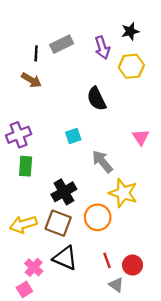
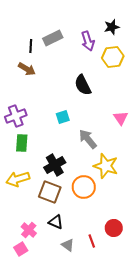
yellow arrow: (23, 224) -> (18, 179), moved
black triangle: (65, 258) -> (56, 222), size x0.7
red line: (107, 260) -> (92, 241), moved
gray triangle: (116, 285) -> (68, 245), moved

